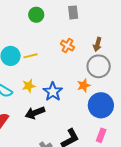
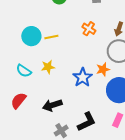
blue star: (53, 92) -> (83, 77), moved
black arrow: (35, 113) -> (52, 105), moved

